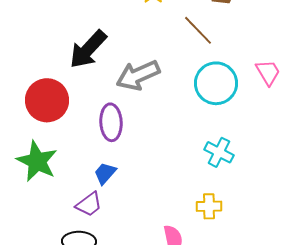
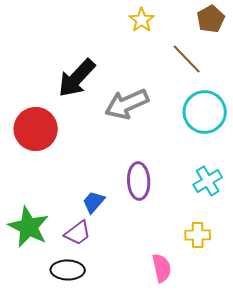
purple ellipse: (111, 122) -> (139, 181), moved
cyan cross: (219, 152) -> (208, 181), turned 32
green star: (37, 161) -> (29, 227), moved

